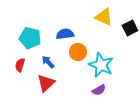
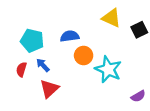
blue arrow: (48, 62) -> (43, 65), moved
purple semicircle: (99, 90) -> (138, 96), moved

